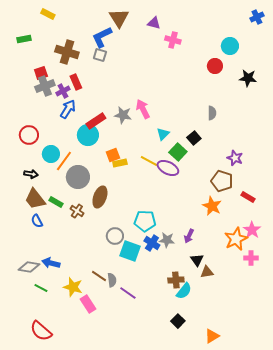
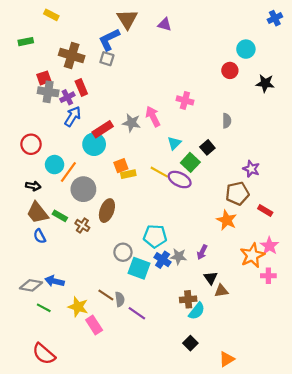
pink cross: (173, 40) -> (185, 100), moved
gray cross: (45, 86) -> (48, 92), turned 30
brown pentagon: (222, 181) -> (237, 193), turned -30

